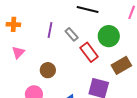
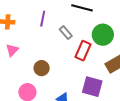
purple line: (50, 30) -> (43, 19), moved
red rectangle: (89, 52) -> (83, 51), turned 60

